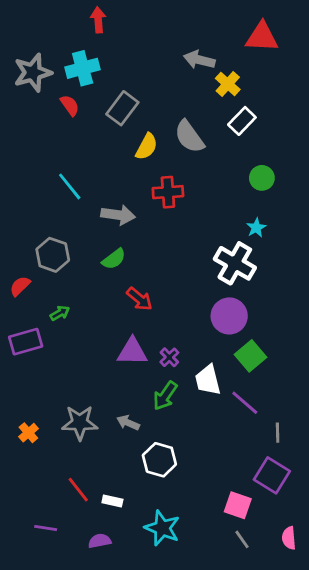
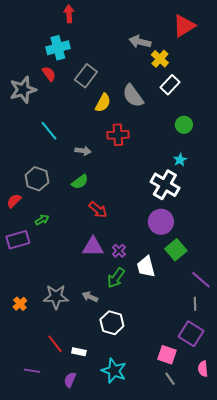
red triangle: (262, 37) -> (184, 26), turned -35
gray star: (33, 73) -> (23, 90), moved
gray arrow: (118, 215) -> (83, 151), size x0.7
purple line: (245, 403) -> (201, 280), moved
pink semicircle: (289, 538) -> (203, 369), moved
purple semicircle: (100, 541) -> (70, 380), turned -56

